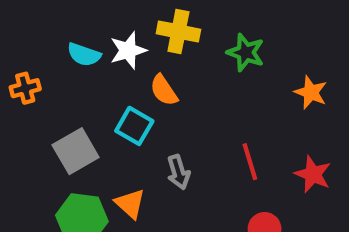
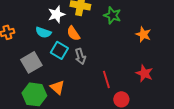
cyan semicircle: (84, 55) -> (43, 32), moved
red line: (250, 162) -> (106, 79), moved
gray arrow: (178, 172) -> (80, 56), moved

